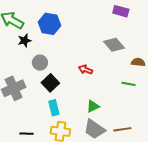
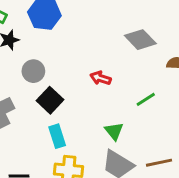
green line: (129, 84) -> (146, 99), moved, turned -40
green triangle: (93, 106) -> (114, 131), turned -40

